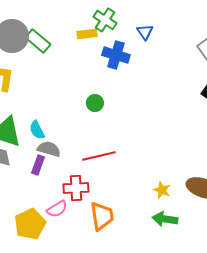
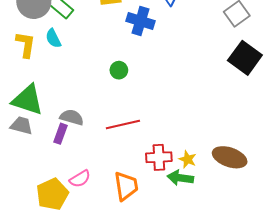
cyan semicircle: (37, 130) -> (53, 38), moved
red cross: (76, 188) -> (159, 157), moved
green arrow: (165, 219) -> (180, 178), moved

